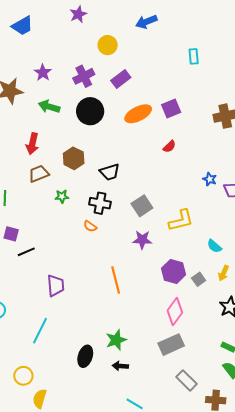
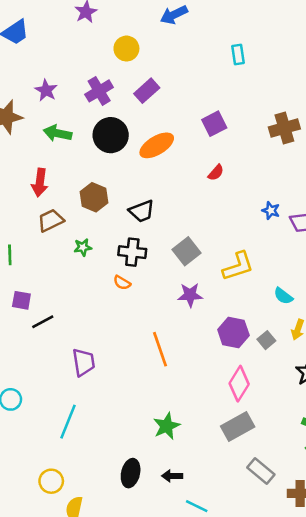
orange ellipse: (138, 114) -> (157, 145), moved
black ellipse: (85, 356) -> (131, 473), moved
black arrow: (120, 366) -> (172, 476), moved

